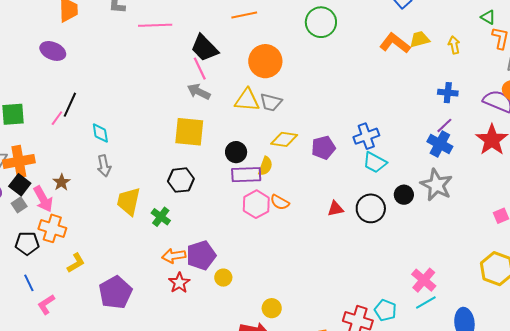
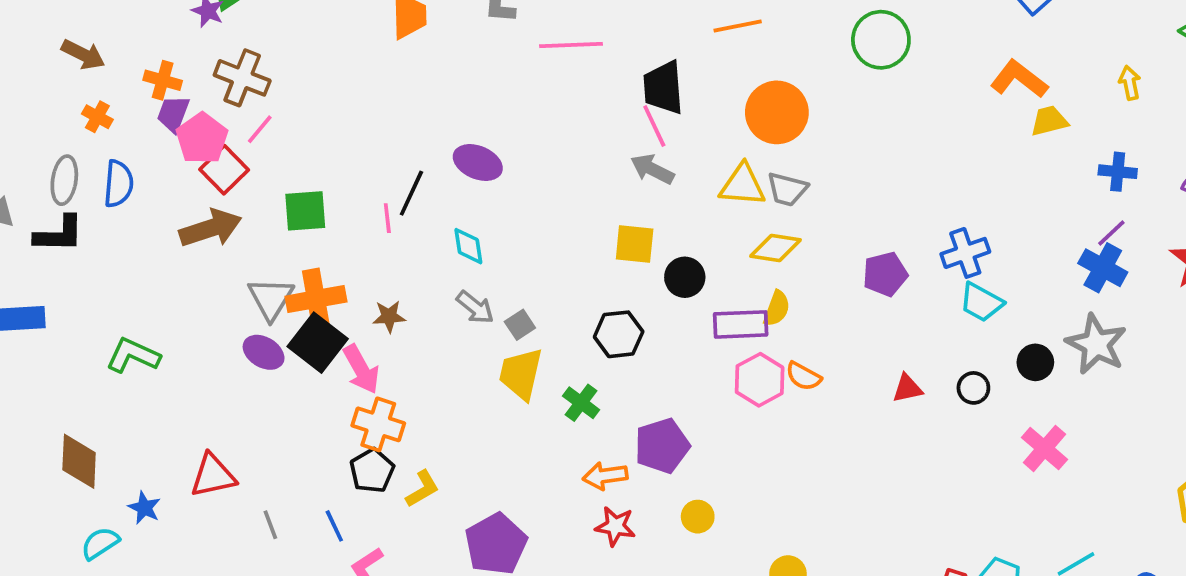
yellow trapezoid: (420, 39) -> (1049, 121), moved
black trapezoid: (205, 48) -> (663, 88), turned 40
purple ellipse: (53, 51) -> (478, 162), moved
pink line: (57, 118) -> (387, 218), turned -42
yellow square: (189, 132) -> (635, 244), size x0.7
yellow diamond: (284, 139) -> (775, 248), moved
black circle: (236, 152) -> (685, 277), moved
gray arrow: (104, 166) -> (475, 307), turned -40
brown star: (62, 182) -> (389, 316), moved, turned 30
black square: (20, 185) -> (318, 343), size x1.4
gray square: (19, 205) -> (520, 325), moved
black circle: (371, 208) -> (973, 388), size x0.6
black pentagon: (27, 243) -> (372, 471), moved, turned -30
purple pentagon: (201, 255) -> (662, 446), moved
pink cross: (424, 280) -> (1044, 448), moved
red star: (179, 283) -> (615, 526), turned -30

